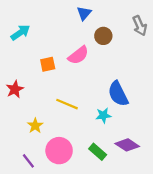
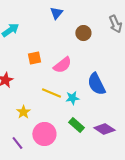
blue triangle: (84, 13) -> (56, 13), moved
pink semicircle: (78, 55) -> (62, 65), moved
cyan star: (103, 115) -> (72, 98), moved
green rectangle: (98, 152) -> (76, 125), moved

